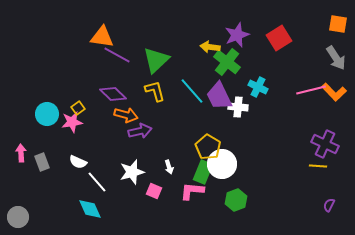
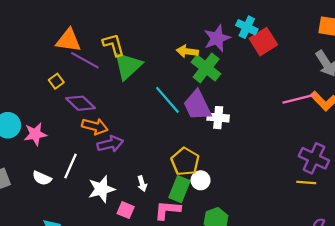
cyan cross: (258, 87) -> (247, 27), moved
yellow L-shape: (155, 91) -> (114, 45), moved
yellow square: (78, 108) -> (56, 81), moved
white circle: (222, 164) -> (201, 180), size x0.6
white line: (97, 182) -> (71, 166), moved, turned 65

